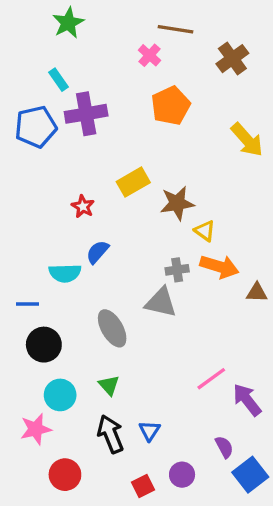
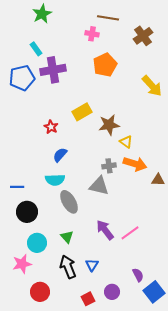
pink cross: (150, 55) -> (92, 34), turned -32
cyan semicircle: (65, 273) -> (55, 180), moved
purple arrow: (247, 400) -> (105, 230), moved

